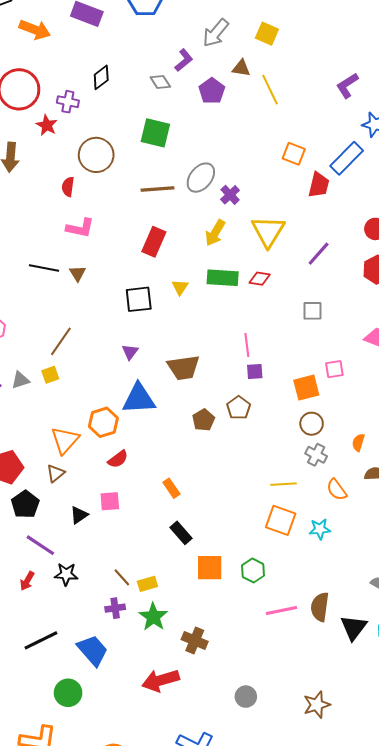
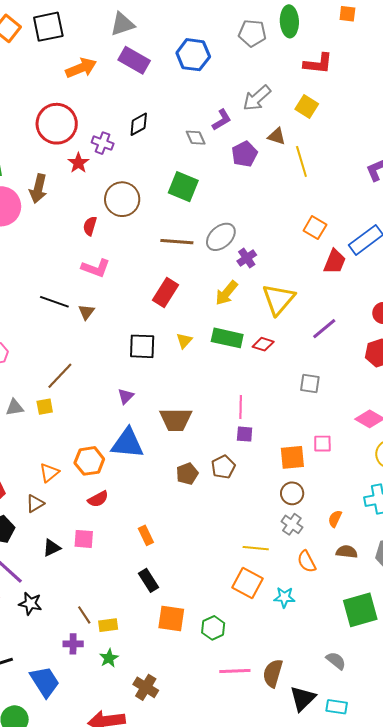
orange arrow: (35, 30) -> (81, 68), turned -52
orange triangle: (65, 440) -> (49, 473), size x0.7
green star: (153, 617) -> (109, 658), size x0.7

